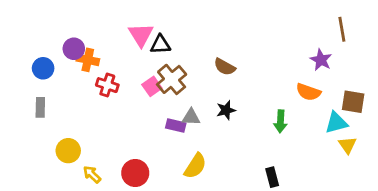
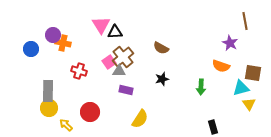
red cross: (107, 85) -> (79, 71), moved
gray rectangle: (40, 107) -> (48, 91), moved, size x1.5
gray triangle: (191, 117) -> (119, 71), moved
red circle: (135, 173) -> (90, 112), moved
black rectangle: (272, 177) -> (213, 127), moved

